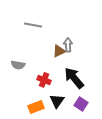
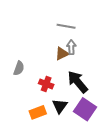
gray line: (33, 25) -> (66, 26), moved
gray semicircle: (18, 65) -> (19, 68), turned -80
purple square: (81, 104) -> (85, 109), size x1.5

